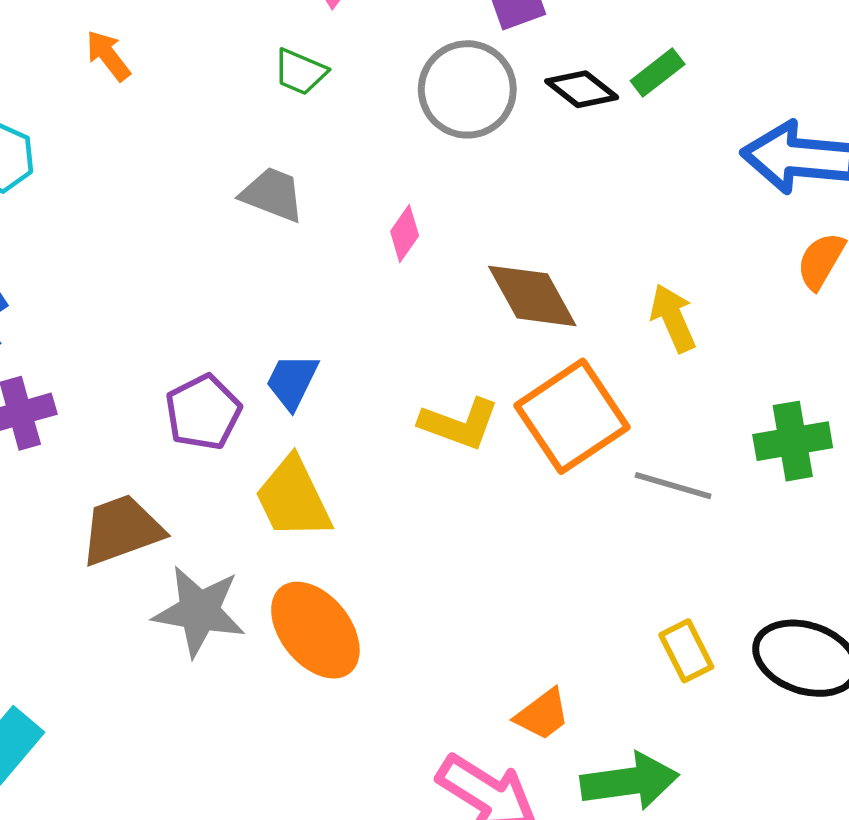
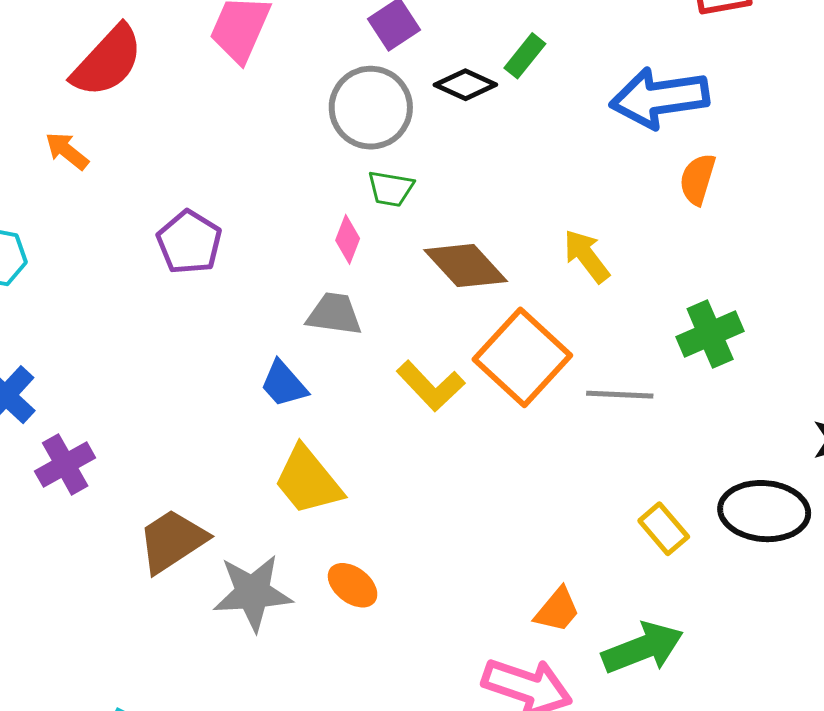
green trapezoid: (300, 72) -> (391, 189), moved
gray trapezoid: (273, 194) -> (334, 314), moved
blue trapezoid: (292, 381) -> (284, 384), turned -54
purple pentagon: (203, 412) -> (189, 242), moved
yellow L-shape: (459, 424) -> (431, 386), turned 40
orange ellipse: (315, 630) -> (353, 585), size x0.6

